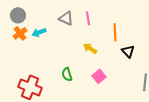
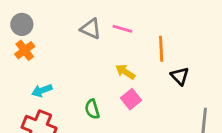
pink line: (88, 18) -> (122, 29), turned -64
cyan arrow: (39, 32) -> (42, 90), moved
pink square: (99, 76) -> (131, 99), moved

